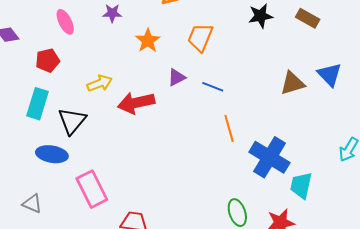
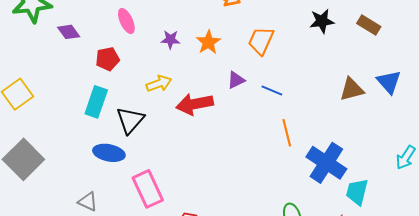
purple star: (112, 13) -> (170, 40), moved

